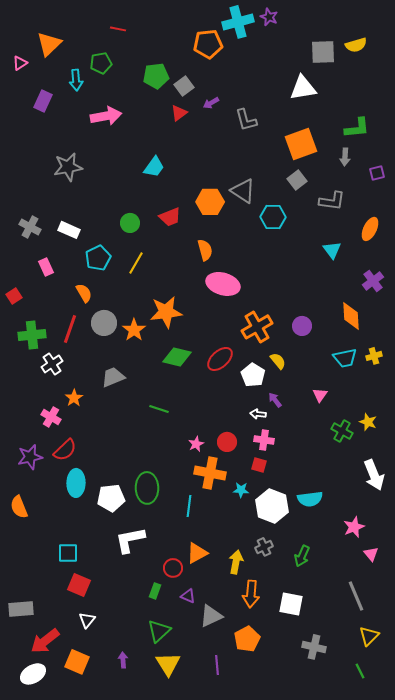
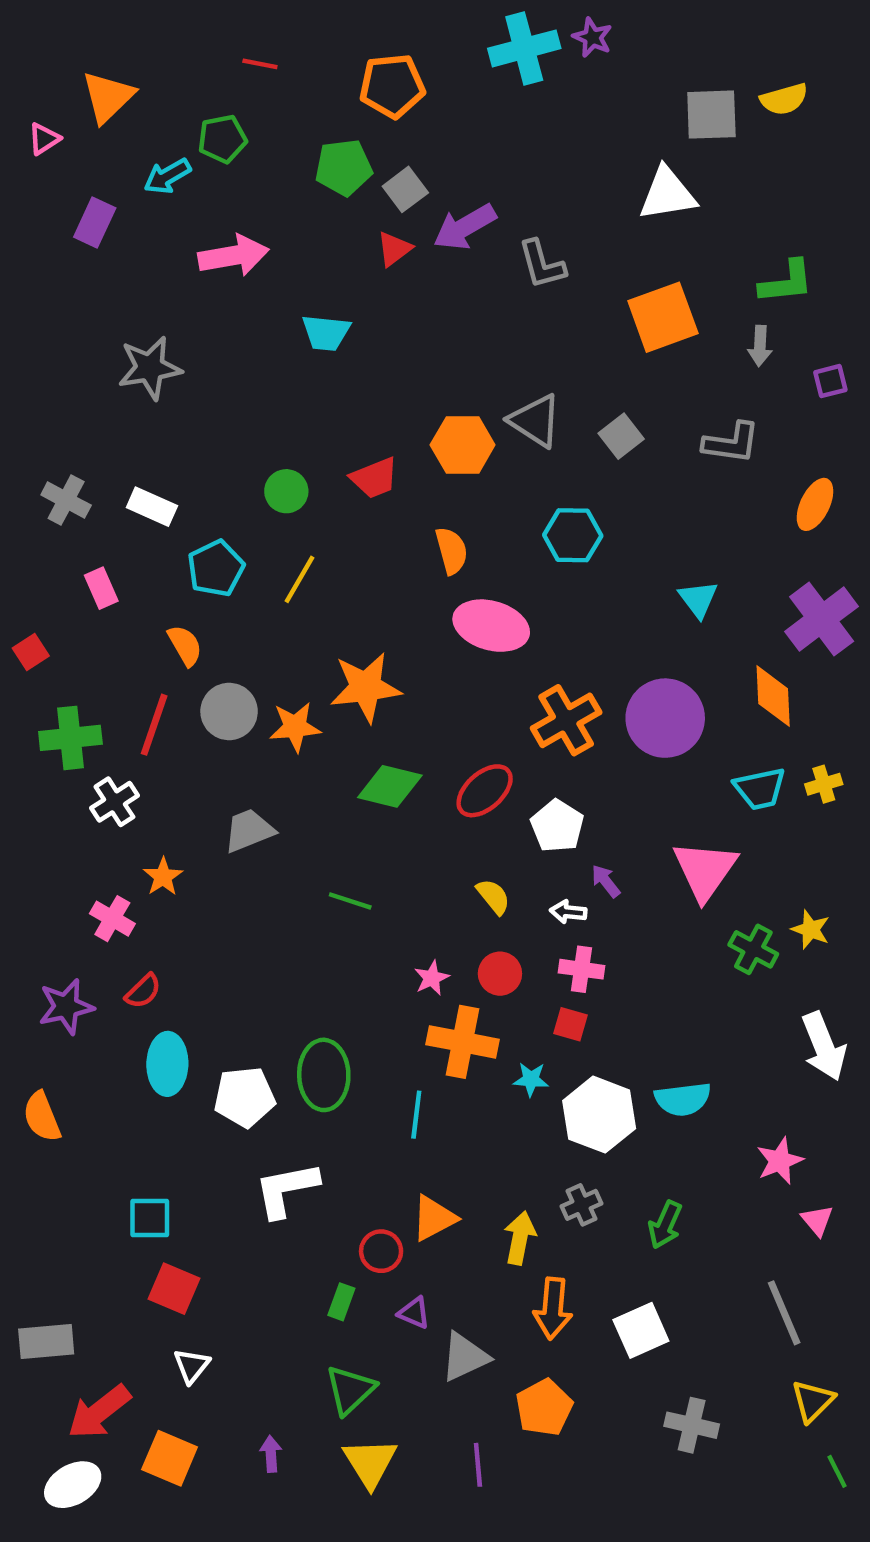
orange pentagon: (208, 44) -> (392, 86), moved
cyan arrow: (76, 80) -> (167, 176), turned 65
purple arrow: (211, 103) -> (465, 227), size x1.8
cyan trapezoid: (154, 167) -> (326, 333), moved, turned 60
gray square: (297, 180) -> (621, 436), moved
cyan hexagon: (273, 217) -> (573, 535), moved
cyan triangle: (332, 250) -> (698, 599), moved
purple cross: (373, 281) -> (822, 619), size x1.5
purple circle: (302, 326) -> (665, 718), size x1.8
orange star: (134, 330) -> (295, 727), turned 30
yellow semicircle: (278, 361) -> (493, 897), moved
pink triangle: (320, 395) -> (705, 870), size x2.0
red semicircle: (65, 450) -> (143, 991), size x0.7
white square: (291, 604) -> (641, 1330), turned -35
green line: (360, 671) -> (837, 1471), moved

